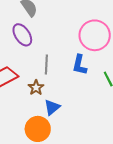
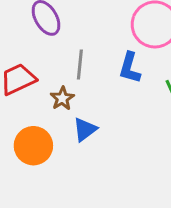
orange circle: (38, 129) -> (33, 146), moved

